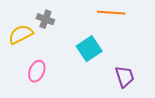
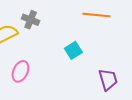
cyan square: (89, 49) -> (73, 50), size x0.7

